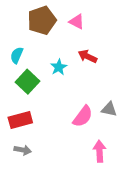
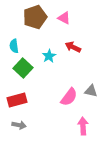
cyan semicircle: (17, 55) -> (14, 46), turned -32

